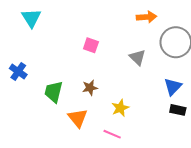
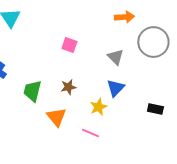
blue triangle: (173, 87) -> (115, 88), moved

